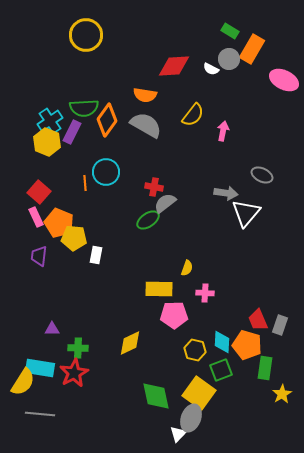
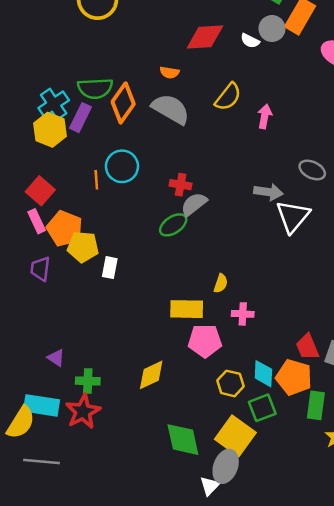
orange semicircle: (145, 95) -> (170, 72), size x0.7
purple triangle: (52, 329) -> (56, 358), turned 35

